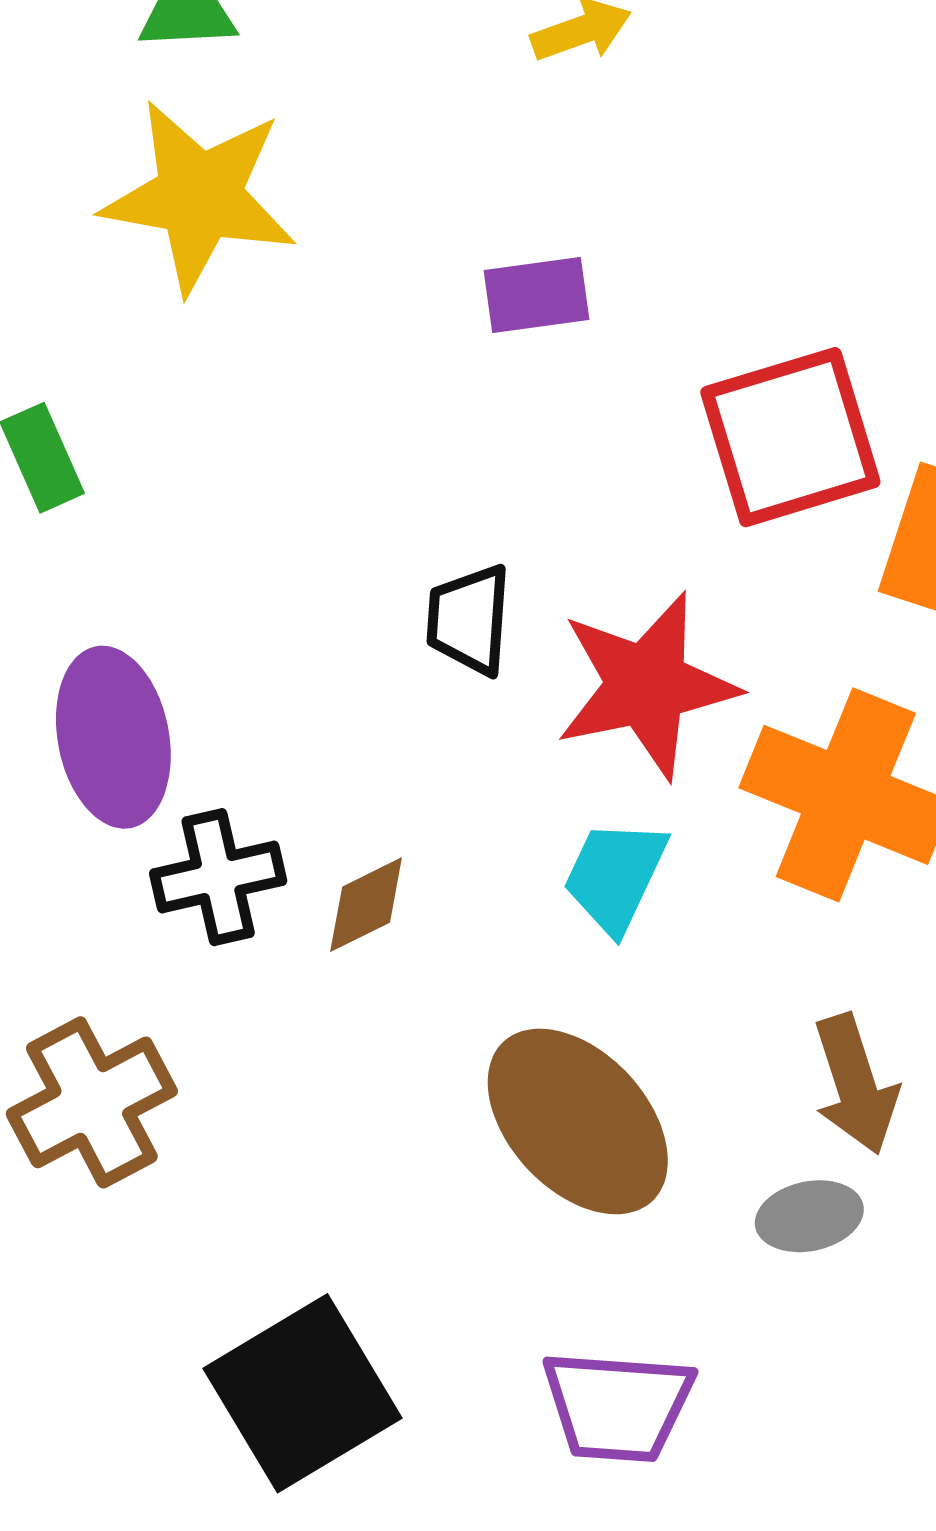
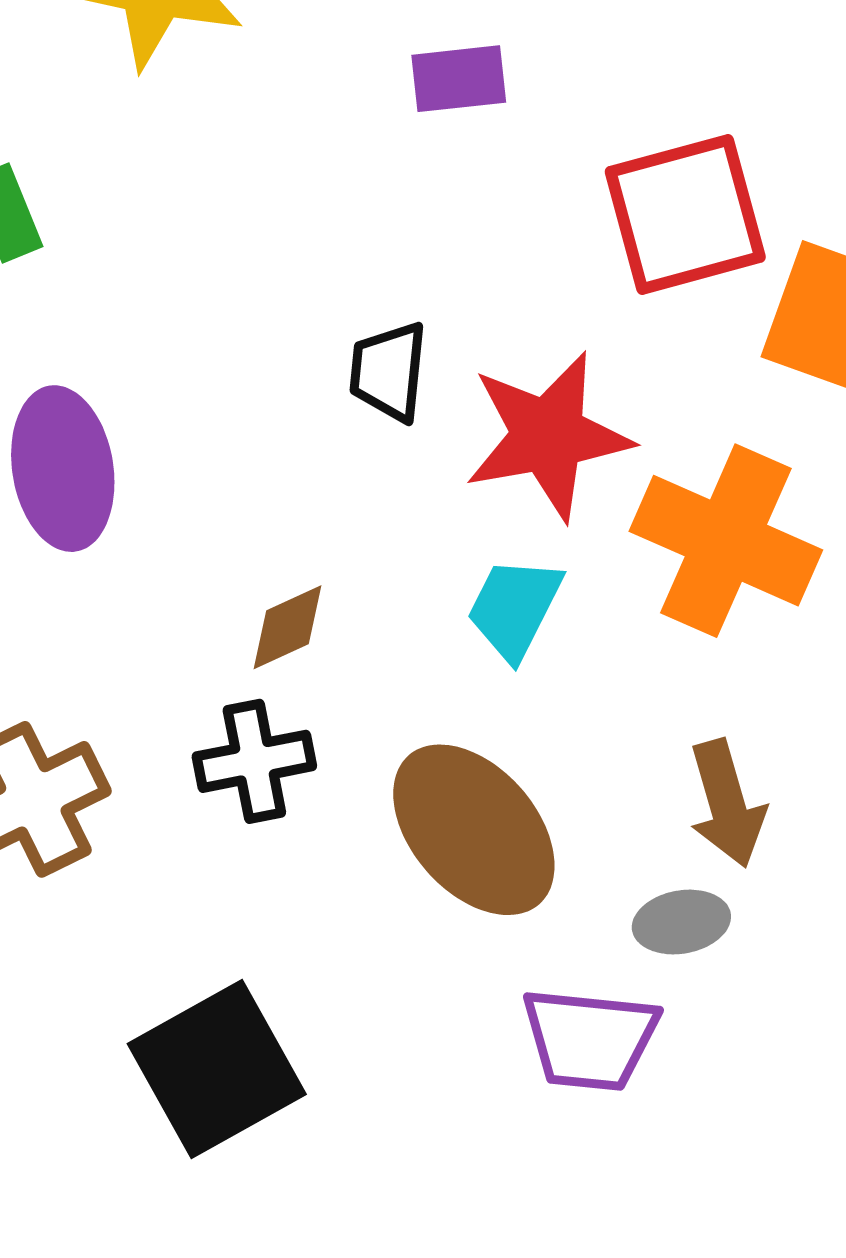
black cross: (218, 877) -> (254, 761), moved
purple trapezoid: (618, 1406) -> (590, 1039), moved

